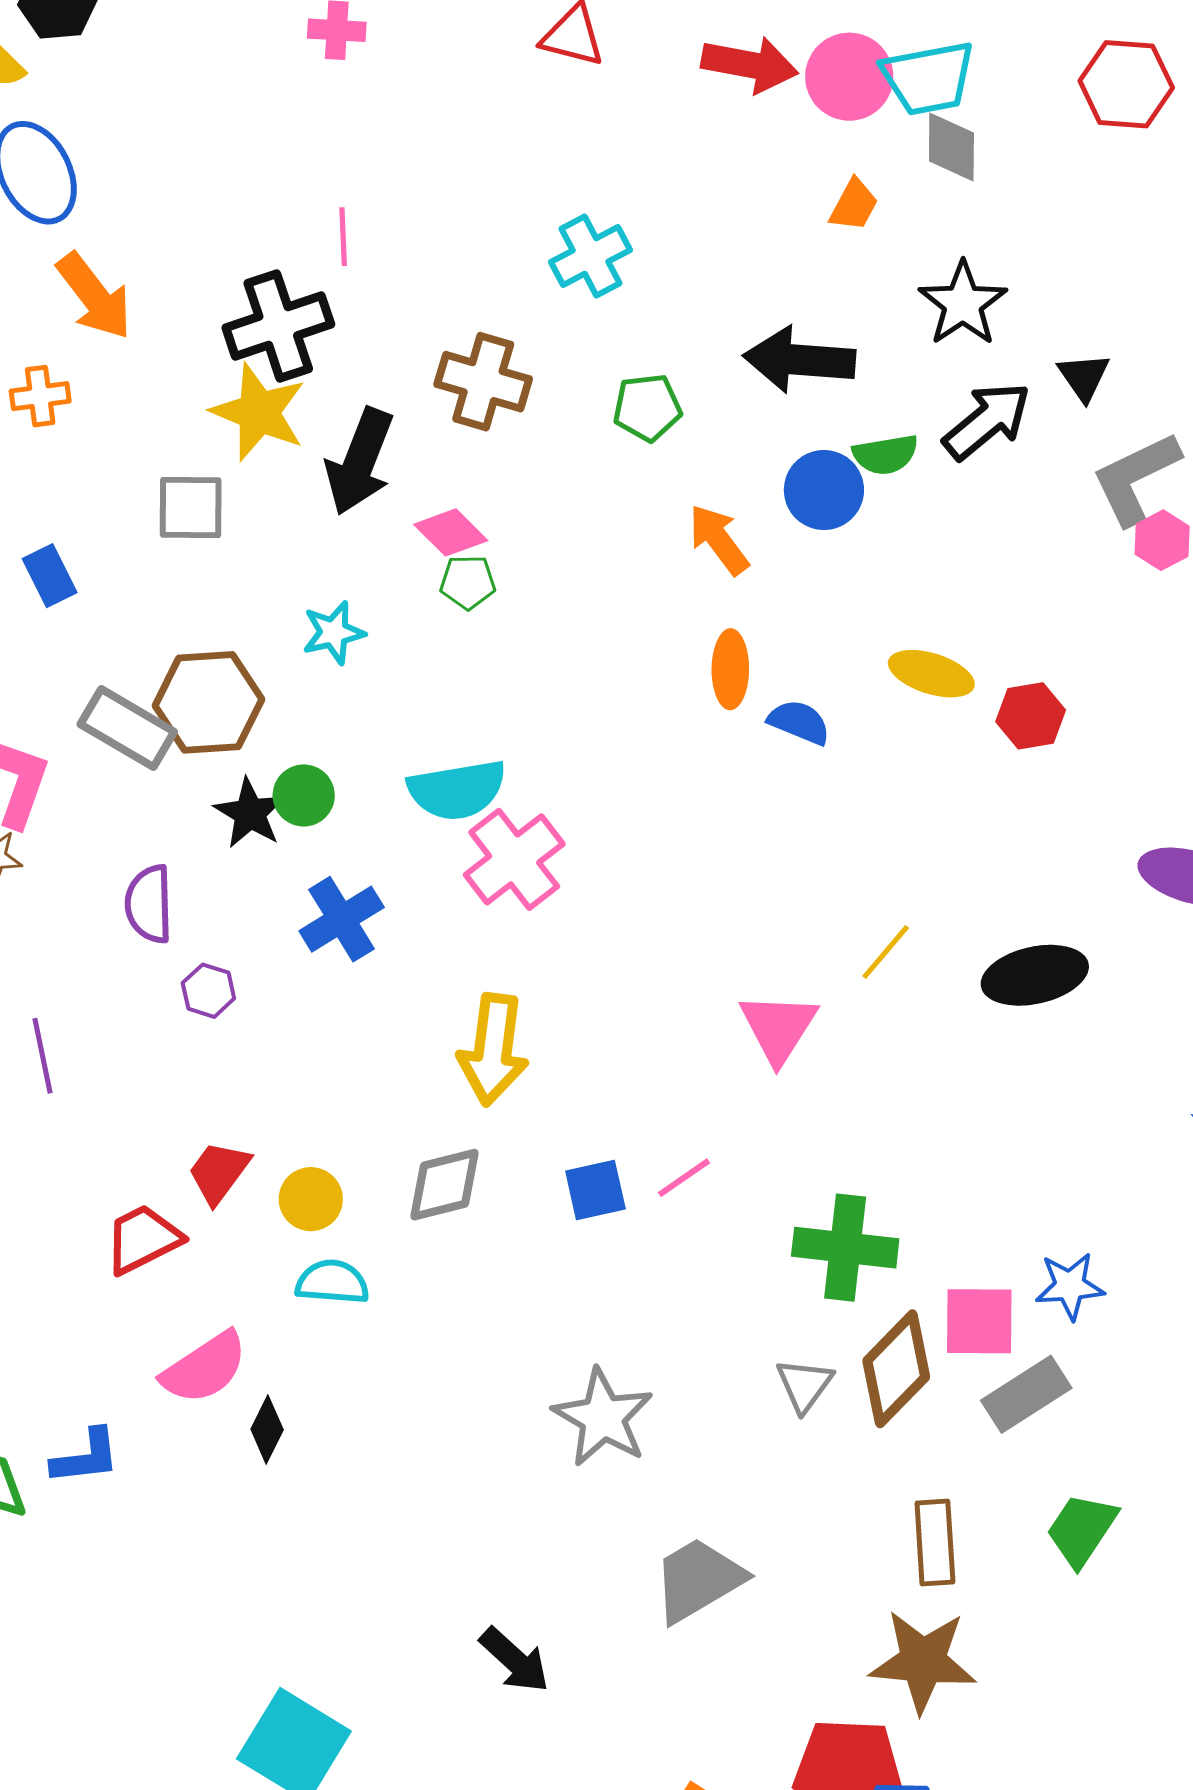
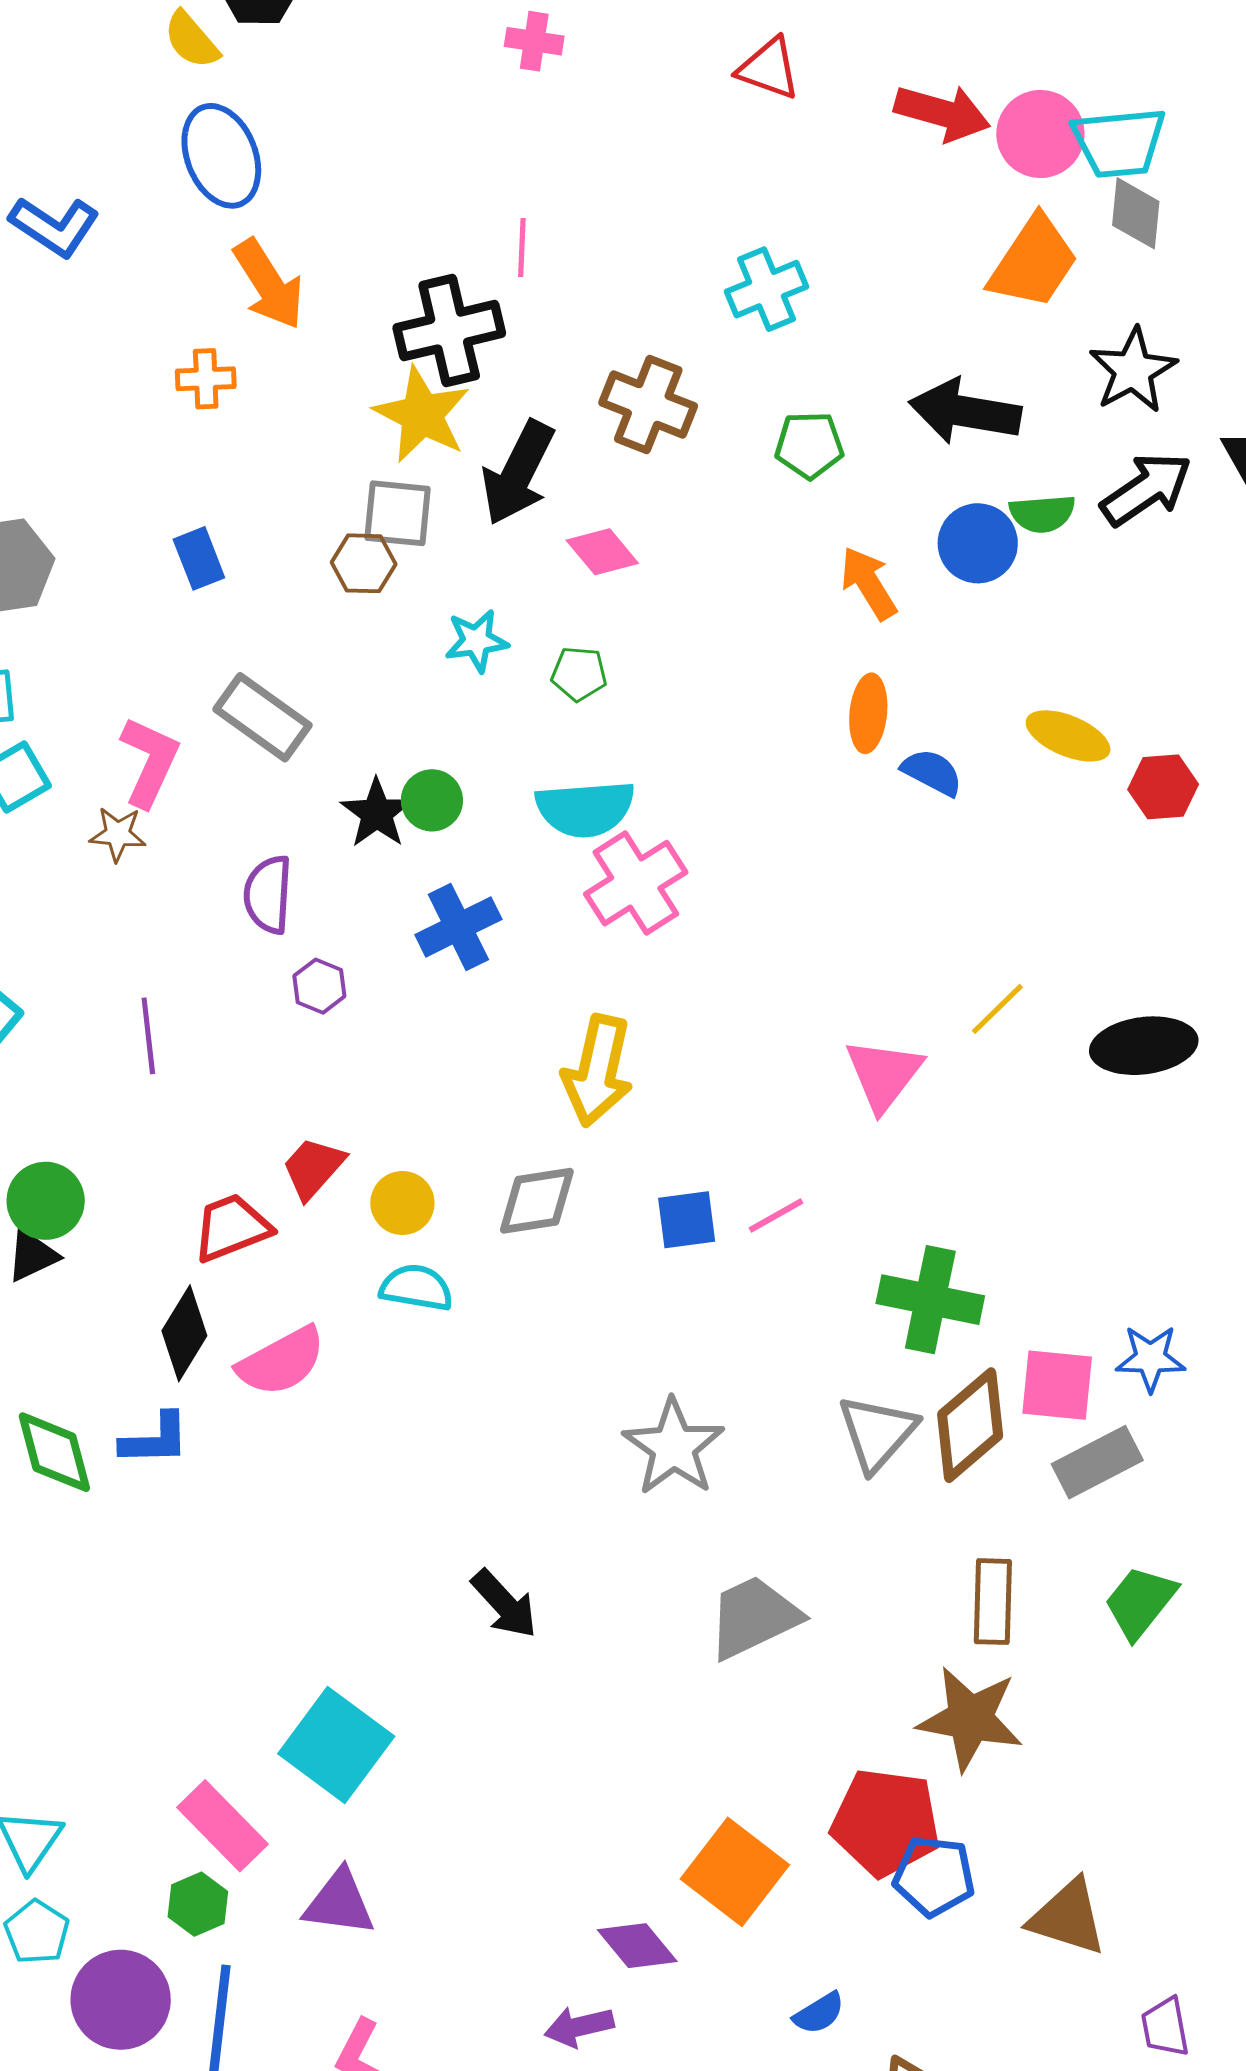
orange trapezoid: (854, 205) -> (1033, 262), size x1.8
gray square: (191, 507) -> (398, 513), moved
green pentagon: (468, 582) -> (579, 674), moved
brown hexagon: (208, 702) -> (364, 563), moved, size x0.6
gray triangle: (804, 1385) -> (877, 1433), size x1.4
black diamond: (267, 1429) -> (184, 1333), moved, size x1.4
black arrow: (515, 1660) -> (504, 1604), moved

